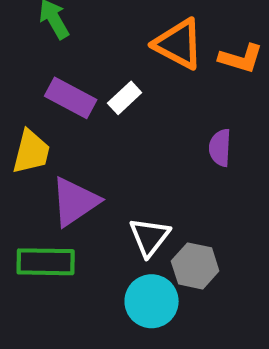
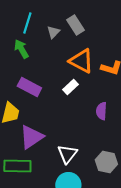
white rectangle: (125, 98) -> (70, 87), moved
gray hexagon: (195, 266) -> (106, 162), moved

